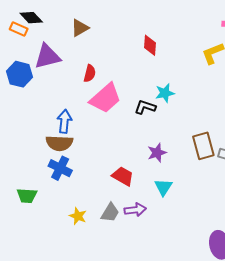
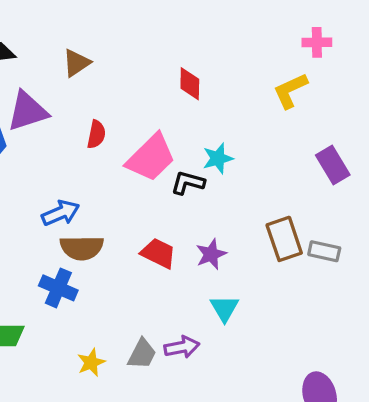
pink trapezoid: (105, 98) -> (151, 158), moved
blue arrow: (64, 121) -> (61, 213), turned 65
brown semicircle: (59, 143) -> (82, 248), moved
red trapezoid: (123, 176) -> (158, 253), moved
yellow star: (78, 216) -> (91, 362), turned 30

